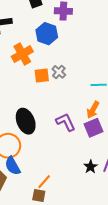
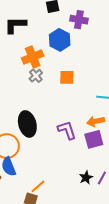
gray cross: (59, 72) -> (36, 76), moved
orange square: (42, 76) -> (67, 77), moved
orange arrow: (93, 110) -> (96, 121), turned 42

